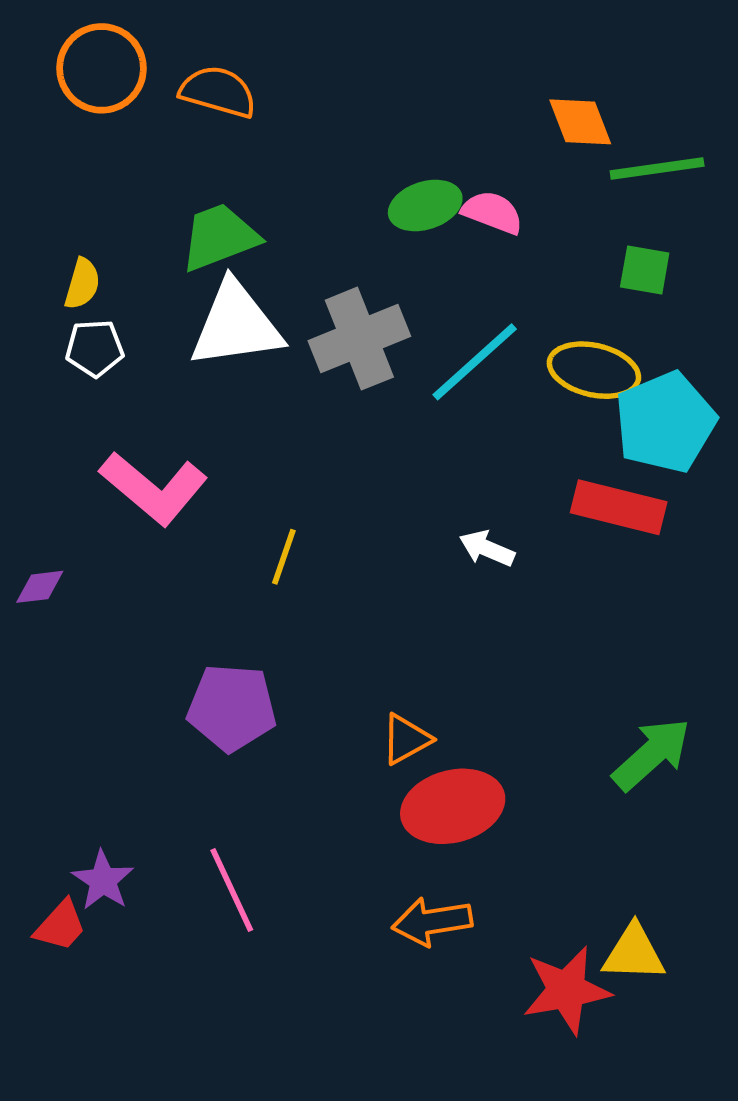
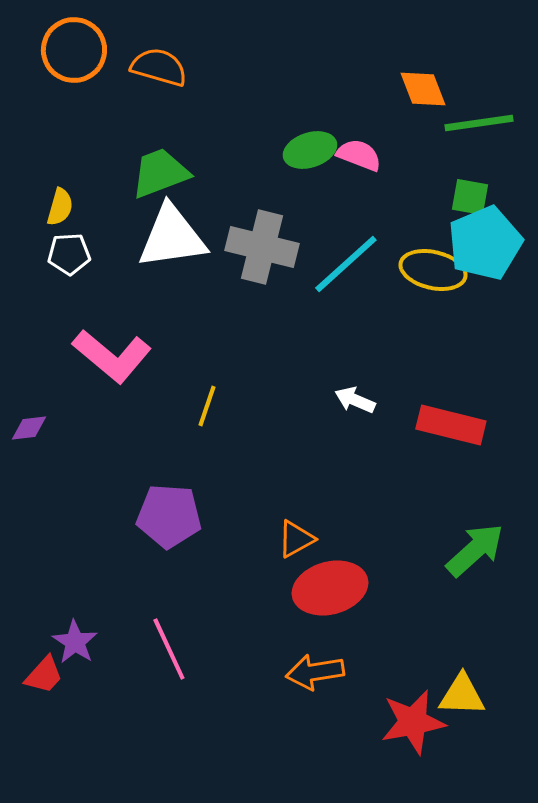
gray cross: (359, 339) -> (262, 247), turned 36
cyan pentagon: (665, 422) -> (485, 243), moved
red rectangle: (619, 507) -> (451, 425), moved

